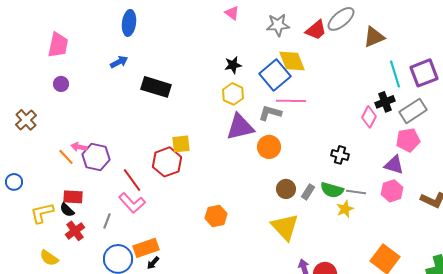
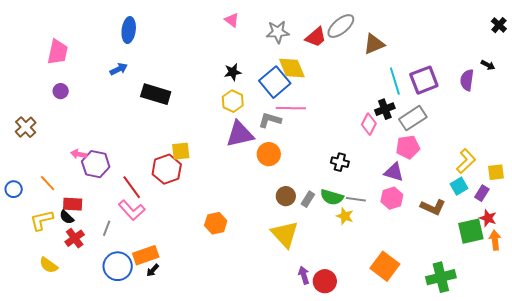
orange line: (66, 157) -> (48, 183), moved
yellow star: (345, 209) -> (345, 216), turned -30

